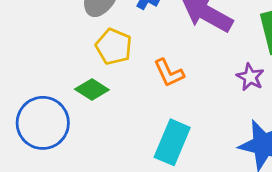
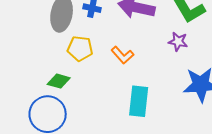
green diamond: (92, 90) -> (59, 81), moved

